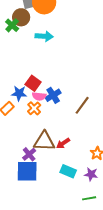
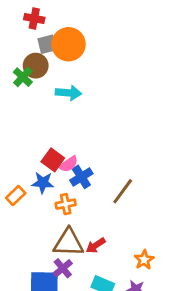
blue star: (19, 93) -> (43, 183), moved
pink semicircle: (39, 96) -> (68, 164), moved, turned -40
orange cross: (34, 108) -> (66, 204), moved, turned 32
purple cross: (29, 154) -> (63, 268), moved

